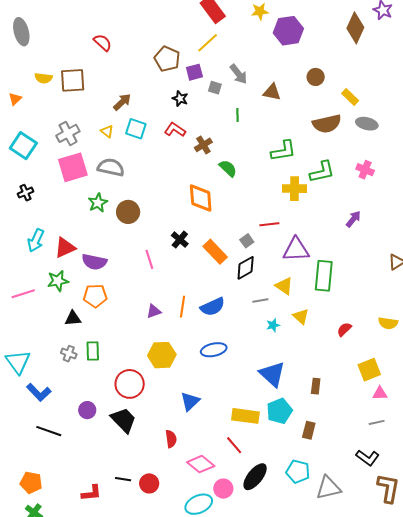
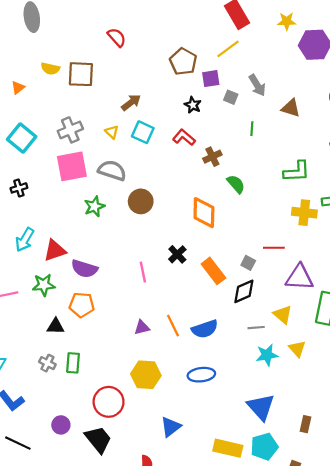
brown circle: (128, 212) -> (141, 201), moved
gray square: (247, 241) -> (248, 263), turned -32
orange line: (183, 307) -> (173, 326), turned -40
cyan star: (273, 325) -> (267, 355), size x1.5

